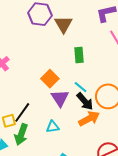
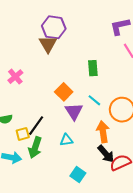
brown triangle: (63, 24) -> (48, 44), moved
black arrow: (85, 101) -> (106, 154), moved
orange arrow: (89, 119) -> (103, 132), turned -70

